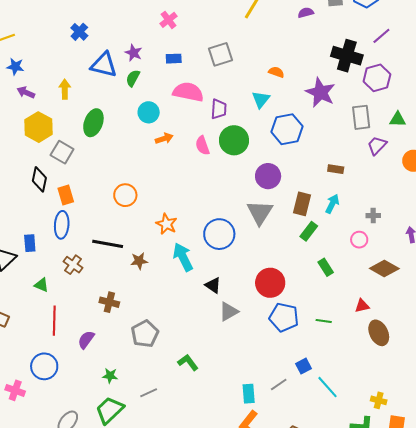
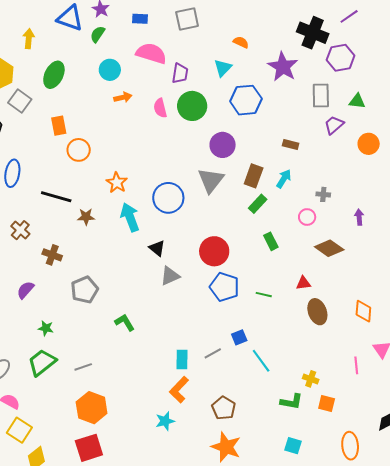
orange rectangle: (66, 195) -> (59, 126), moved
brown cross: (73, 265) -> (20, 230), moved
gray line: (149, 393) -> (83, 367), moved

